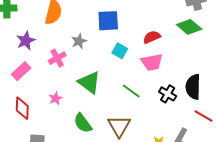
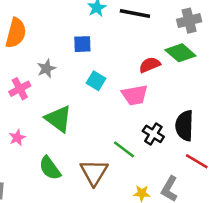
blue square: (108, 21) -> (82, 44), size x0.7
red semicircle: (152, 37) -> (150, 65), moved
green line: (131, 91) -> (124, 149), moved

